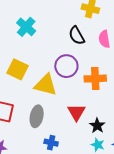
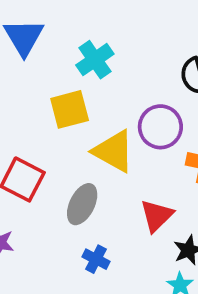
cyan cross: (26, 27) -> (95, 60), moved
yellow square: (17, 69) -> (70, 109), turned 35

